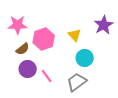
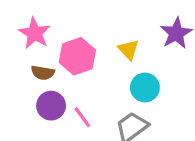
pink star: (18, 25) -> (35, 33), turned 30
brown semicircle: (23, 49) -> (43, 73), turned 48

